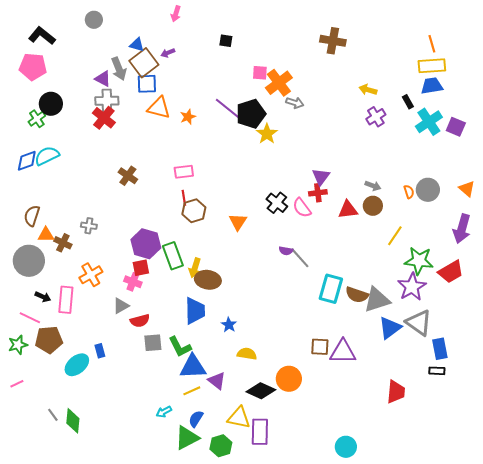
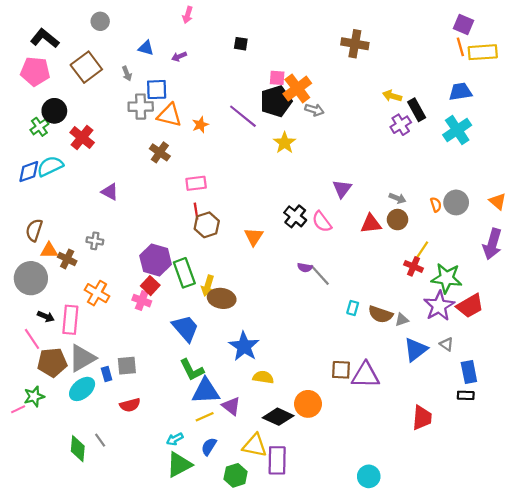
brown square: (144, 63) -> (86, 67), moved
yellow rectangle: (432, 66) -> (483, 52), moved
gray arrow: (119, 69) -> (127, 74), size x0.6
purple triangle: (103, 79) -> (110, 192), moved
gray cross: (107, 101) -> (141, 107), moved
black rectangle: (408, 102) -> (417, 110), moved, size x1.5
black pentagon: (251, 114) -> (276, 101), moved
red cross: (104, 118) -> (82, 137), moved
purple square: (456, 127) -> (464, 25), moved
brown cross: (128, 176) -> (160, 152), moved
red cross: (318, 193) -> (413, 266), moved, turned 30
red square: (141, 268) -> (150, 286), turned -36
red trapezoid: (451, 272) -> (470, 306), moved
orange cross: (91, 275) -> (97, 293), turned -30
cyan rectangle: (331, 289) -> (353, 308), size x0.5
gray triangle: (377, 300) -> (402, 320), size x0.5
gray triangle: (121, 306) -> (82, 358), moved, size x1.6
blue trapezoid: (195, 311) -> (185, 328), moved, turned -40
pink line: (30, 318) -> (32, 339), turned 30
red semicircle: (140, 321) -> (130, 405), moved
gray triangle: (419, 323) -> (447, 344), size x0.5
blue star: (229, 325) -> (244, 346), size x1.8
gray square: (153, 343) -> (127, 366), moved
green star: (18, 345) -> (34, 396), moved
gray line: (53, 415) -> (100, 440), moved
green triangle: (187, 438) -> (179, 465), moved

